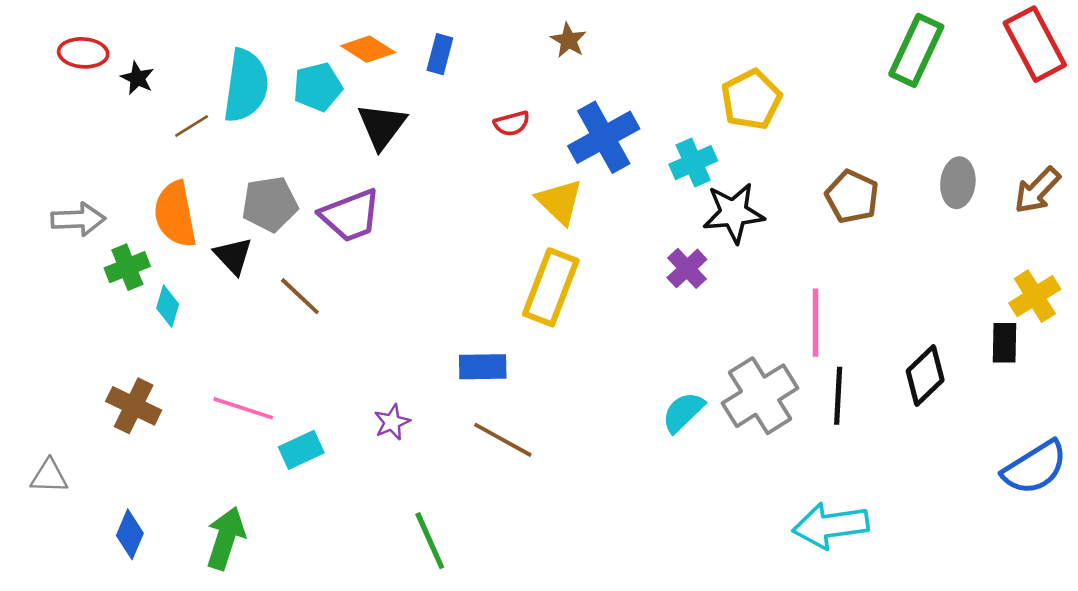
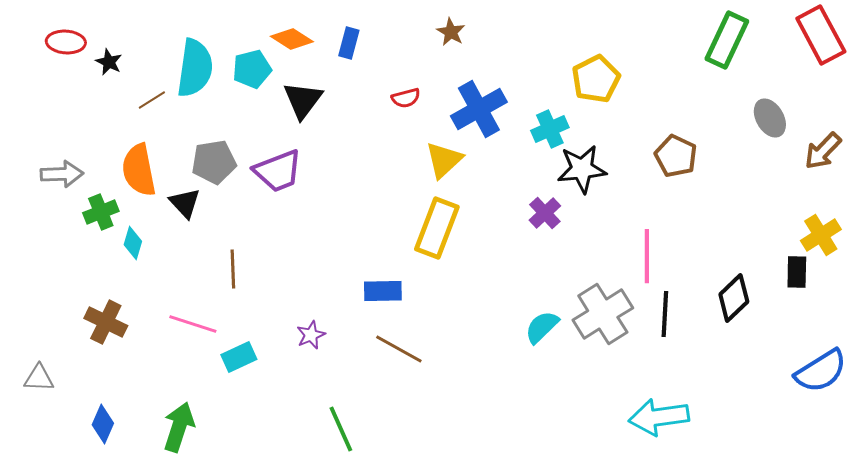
gray ellipse: (958, 183) -> (770, 118), moved, turned -36
yellow triangle: (560, 202) -> (444, 160), turned 33
brown line: (300, 296) -> (233, 269), moved, turned 45

